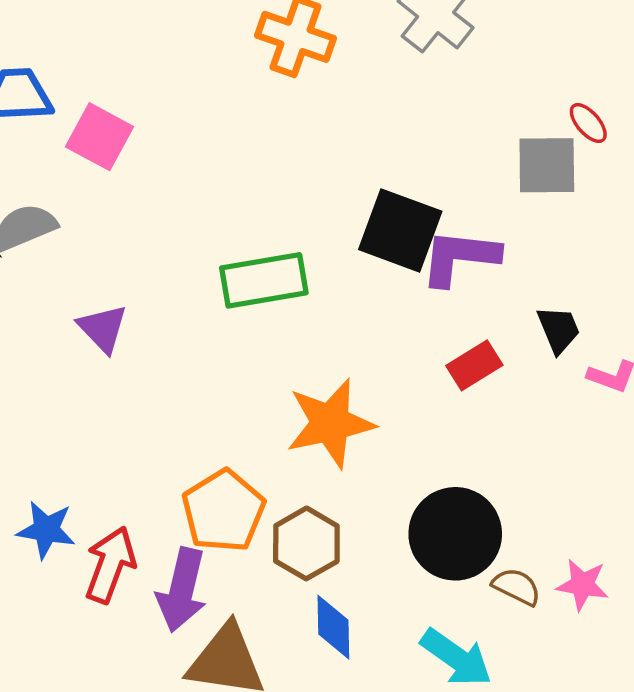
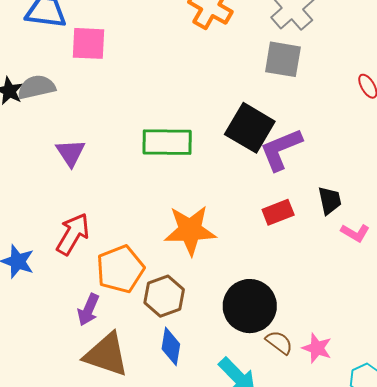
pink square: (100, 137) -> (88, 43), turned -36
gray square: (547, 165) -> (283, 59), moved
purple L-shape: (460, 257) -> (281, 149), turned -39
red arrow: (110, 565) -> (73, 234), moved
purple arrow: (182, 590) -> (88, 310), size x0.7

